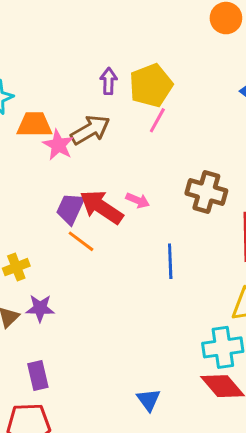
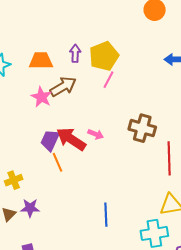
orange trapezoid: (34, 125) -> (41, 61), moved
orange line: (81, 241) -> (57, 162), turned 30
blue line: (170, 261) -> (106, 215), moved

